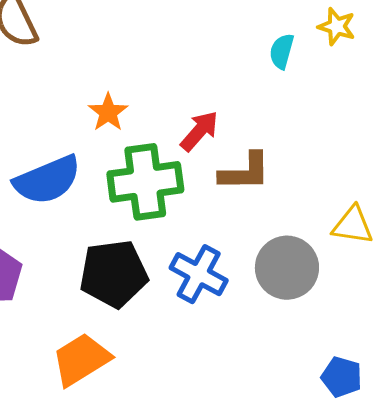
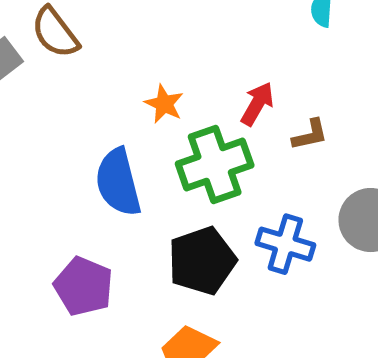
brown L-shape: (245, 172) -> (310, 135), size x0.7
blue semicircle: (47, 180) -> (118, 182), turned 110

